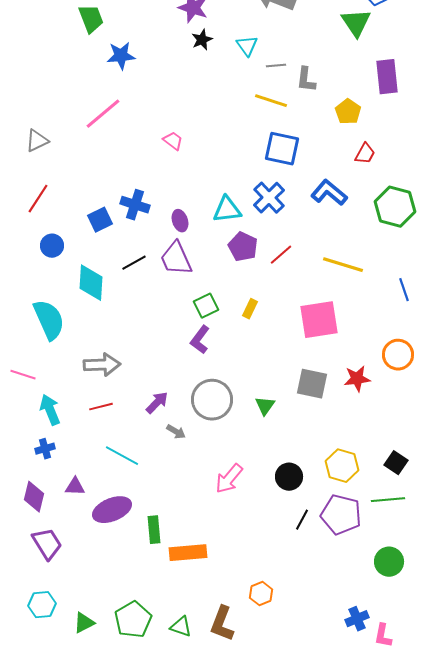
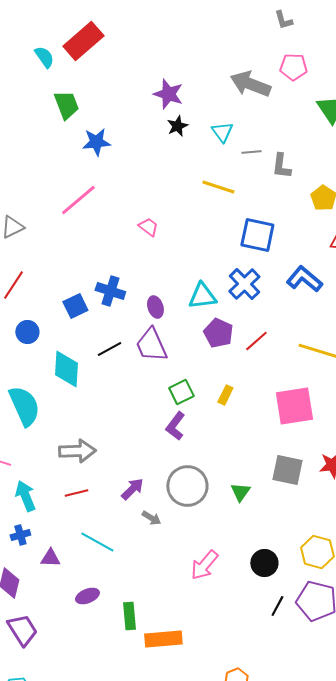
yellow line: (271, 101) -> (218, 187), moved
purple triangle: (75, 487) -> (50, 558), moved
purple ellipse: (112, 510) -> (87, 596), size x0.6

